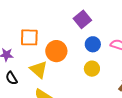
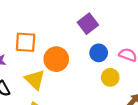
yellow circle: (92, 69) -> (110, 77), moved

